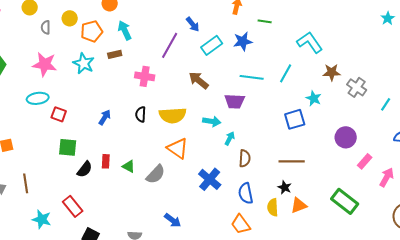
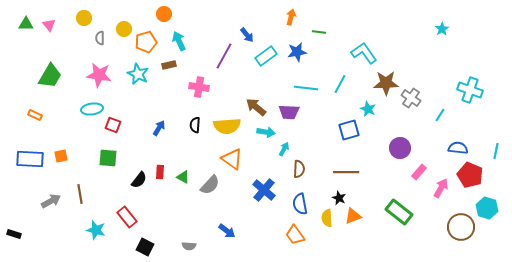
brown star: (332, 72) -> (386, 83), size x1.4
brown arrow: (199, 80) -> (256, 107), moved
green square: (68, 147) -> (108, 158), moved

